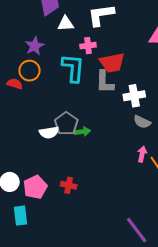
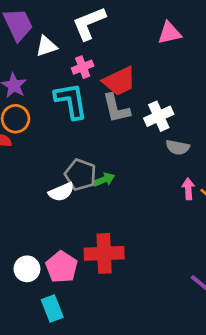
red cross: (69, 185) -> (104, 253), size x1.8

